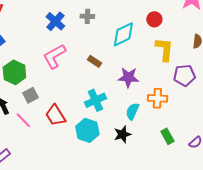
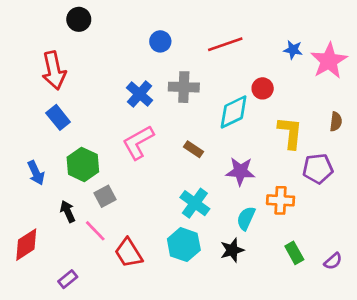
gray cross: (87, 16) -> (184, 87), size x1.5
red circle: (154, 19) -> (263, 88), moved
cyan cross: (95, 100) -> (195, 203), turned -30
red trapezoid: (55, 115) -> (129, 253), moved

